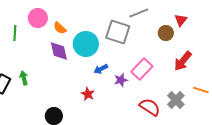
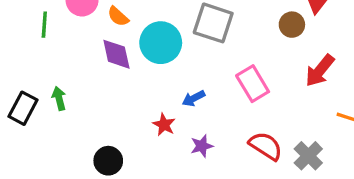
blue arrow: (101, 69) -> (194, 98), moved
pink rectangle: (142, 69) -> (253, 84), turned -75
purple star: (121, 80) -> (202, 146), moved
gray cross: (176, 100) -> (308, 156), moved

